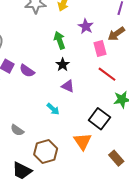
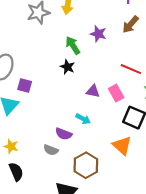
purple star: (86, 26) -> (98, 34), moved
pink rectangle: (100, 49) -> (116, 93), moved
black star: (63, 65) -> (67, 67), moved
purple semicircle: (27, 71) -> (64, 134), moved

